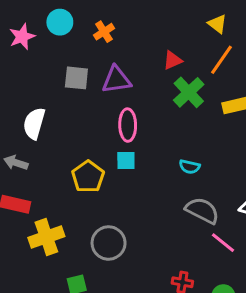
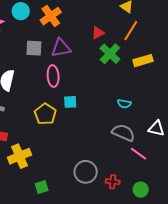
orange cross: (104, 32) -> (51, 16), size x1.5
pink ellipse: (128, 125) -> (53, 76), moved
cyan semicircle: (190, 167) -> (124, 104), moved
gray circle: (109, 243) -> (86, 172), moved

